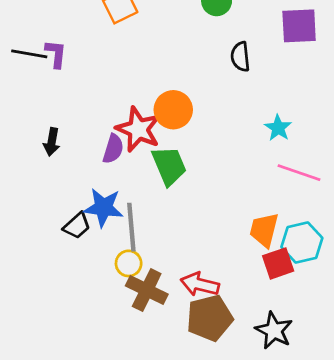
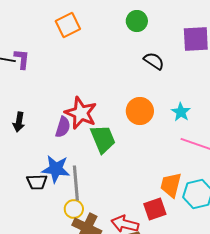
black semicircle: (240, 57) -> (154, 61), turned 130
orange circle: (173, 110) -> (140, 111), moved
black trapezoid: (77, 226) -> (37, 182), turned 40
red square: (278, 263) -> (155, 209), moved

